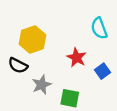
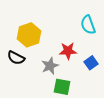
red star: (77, 58) -> (68, 51), turned -30
gray star: (42, 85) -> (50, 66), moved

